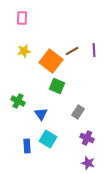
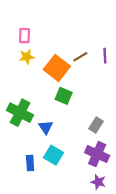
pink rectangle: (22, 18) -> (24, 36), moved
green cross: (18, 101) -> (20, 113), size x1.6
gray rectangle: (78, 112) -> (96, 125), moved
purple cross: (87, 138) -> (97, 154), size x1.5

